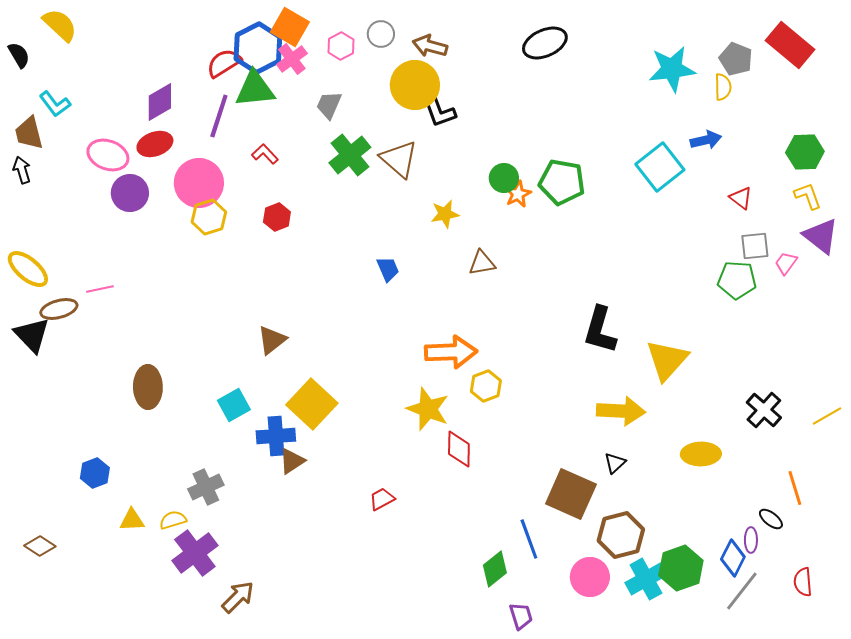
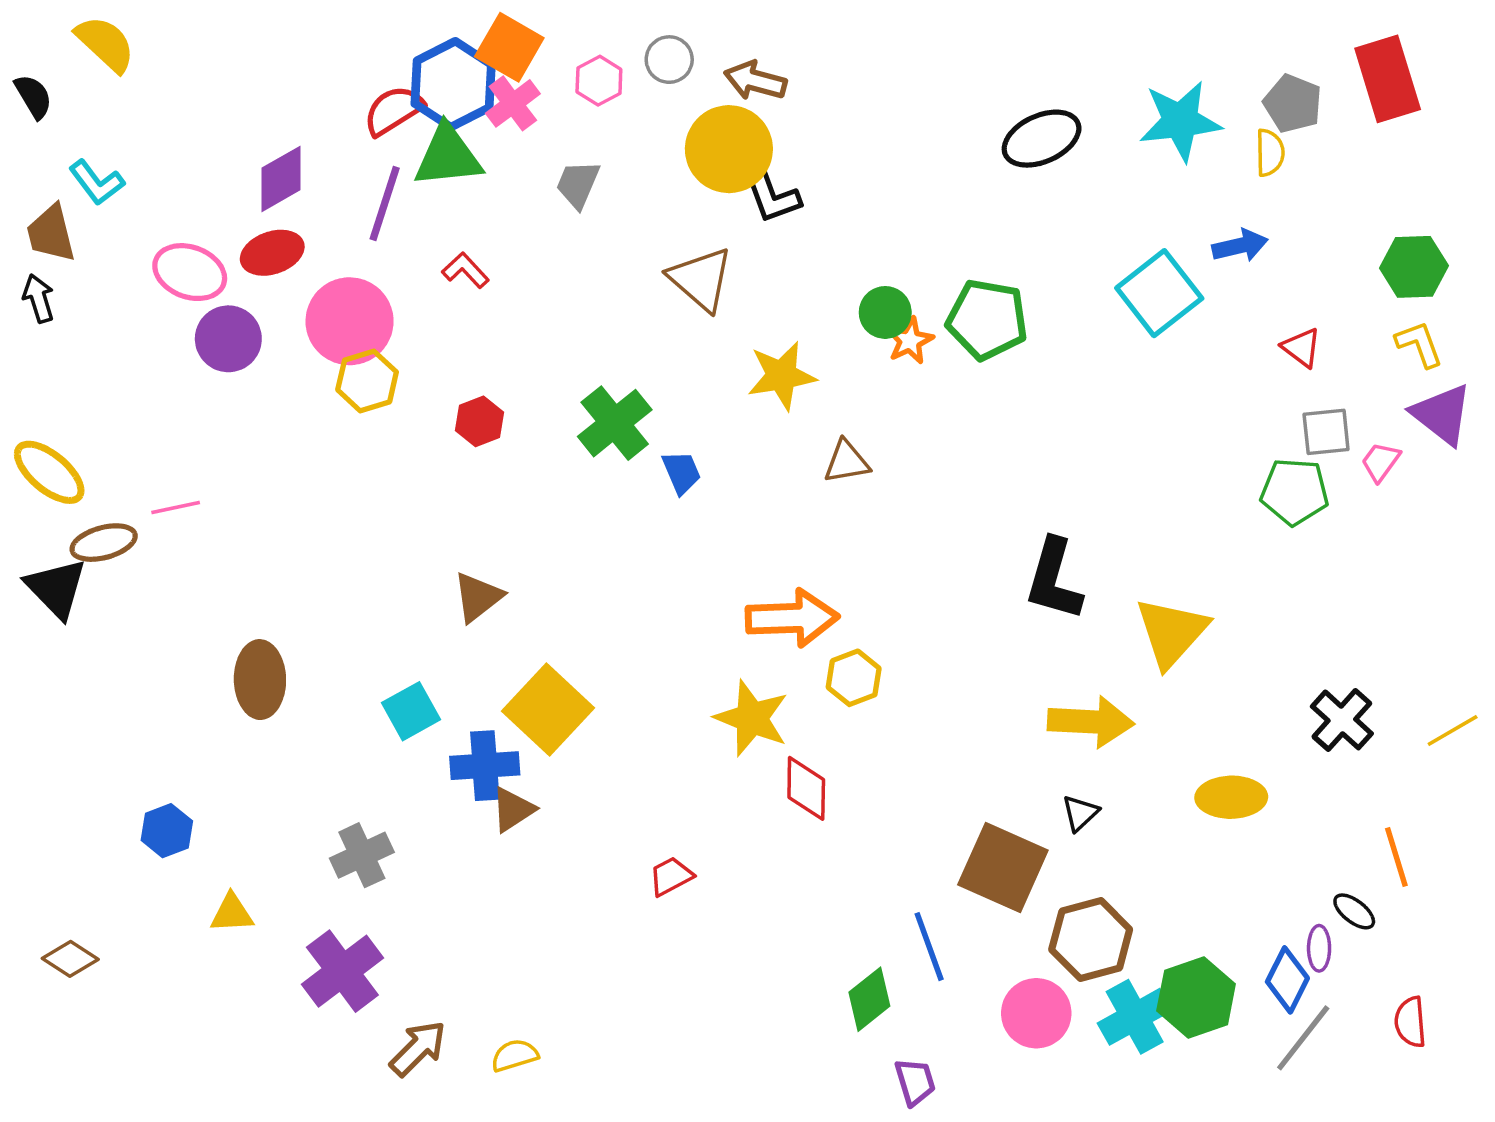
black ellipse: (545, 43) -> (1042, 139), moved
red rectangle: (790, 45) -> (1388, 79), turned 33
green cross: (350, 155) -> (615, 423), moved
yellow star: (445, 214) -> (782, 376), size x1.4
red hexagon: (277, 217) -> (479, 421), moved
yellow semicircle: (173, 520) -> (515, 1055), moved

